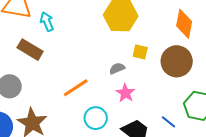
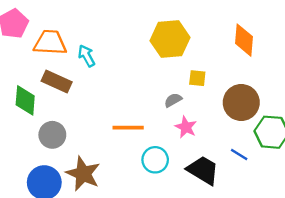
brown rectangle: (30, 50) -> (57, 82), moved
brown circle: (177, 61) -> (241, 102), moved
orange line: (76, 88) -> (128, 128), turned 40

